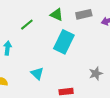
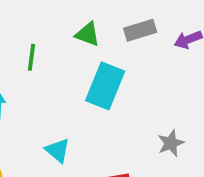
green line: (27, 25) -> (32, 57), turned -40

